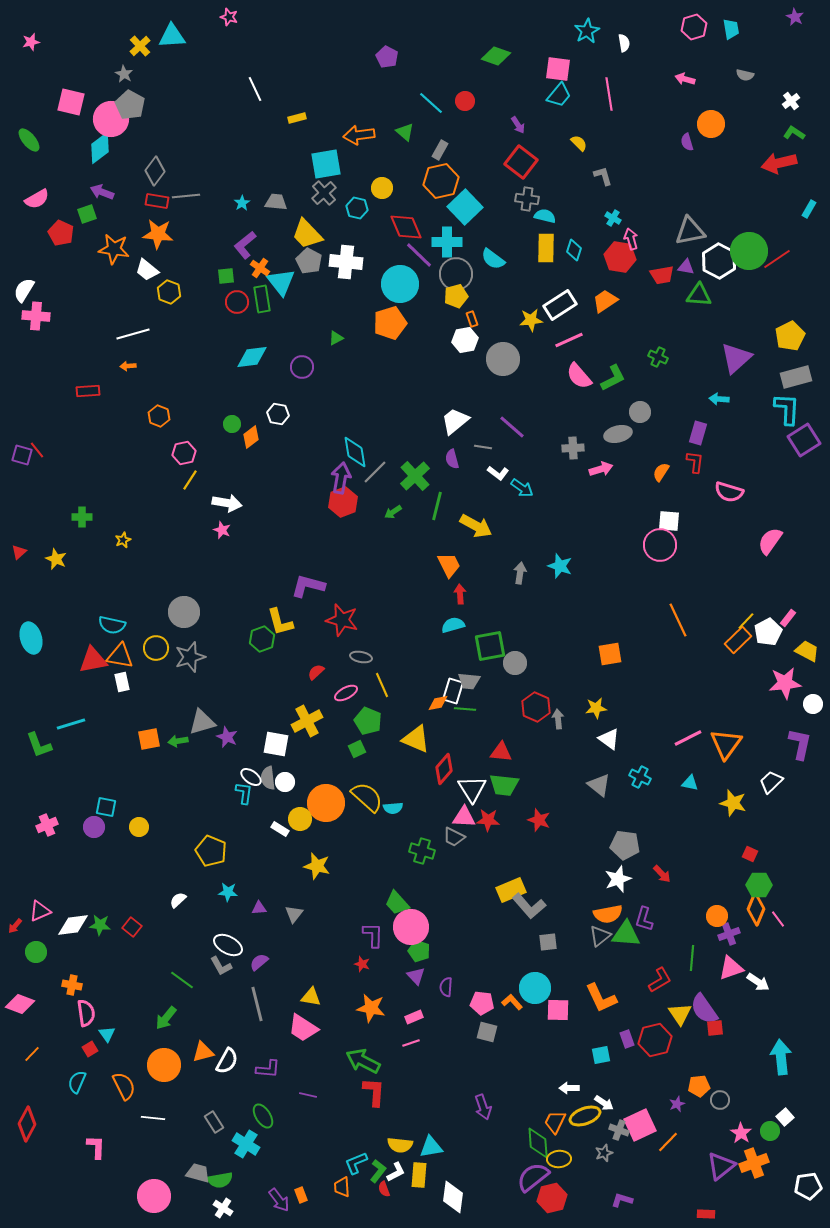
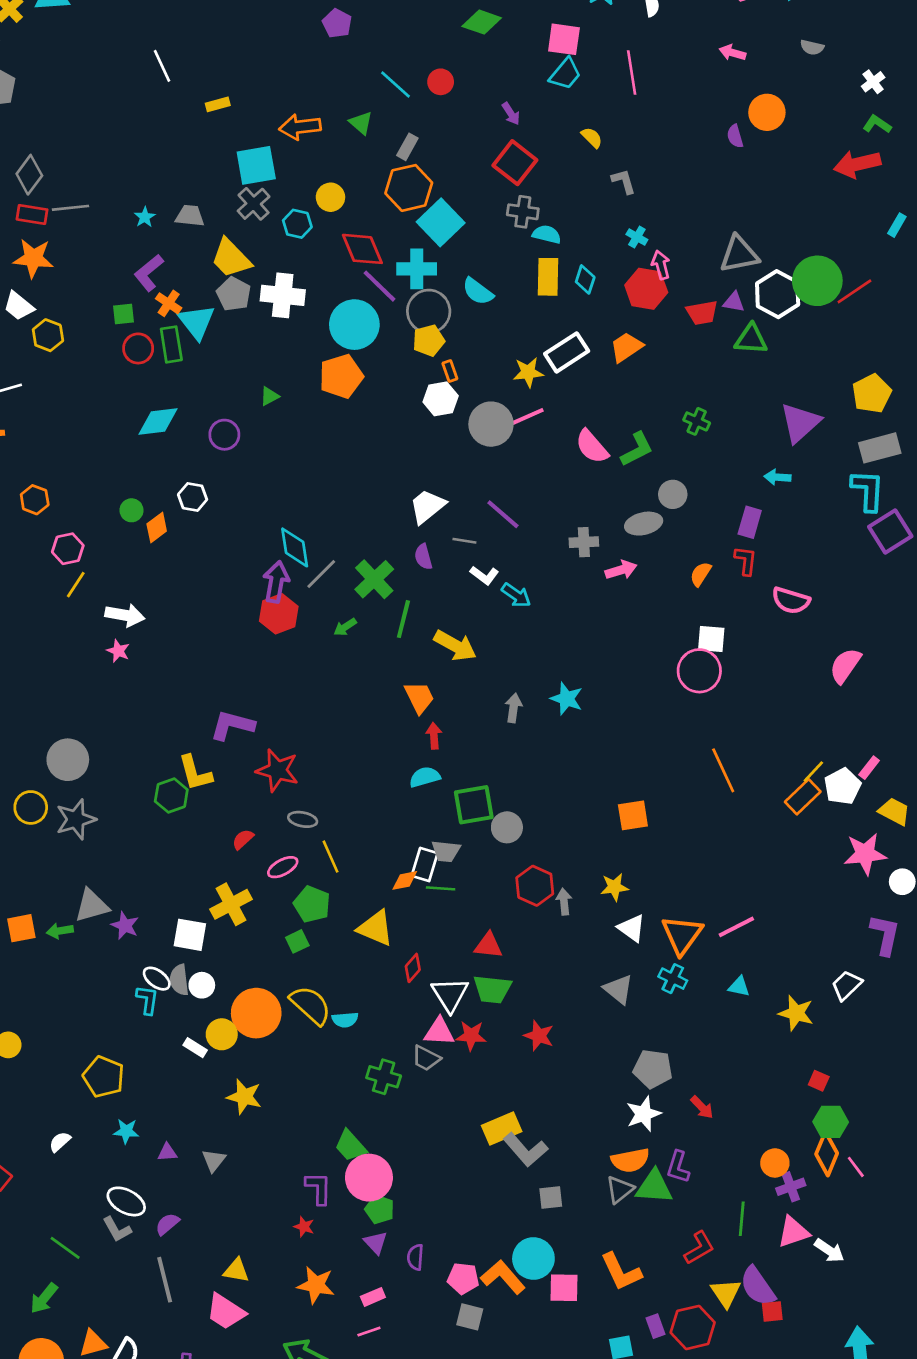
pink line: (569, 340) -> (525, 417), moved
orange triangle: (726, 744) -> (682, 935), moved
red diamond: (444, 769) -> (413, 968), size x0.7
orange L-shape: (512, 1002) -> (503, 1277), size x1.6

